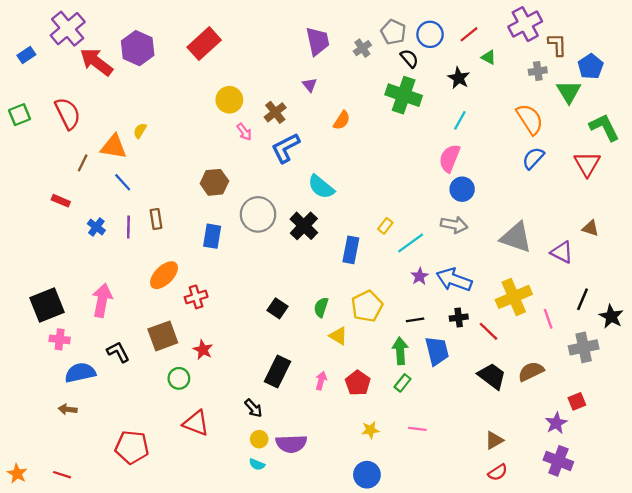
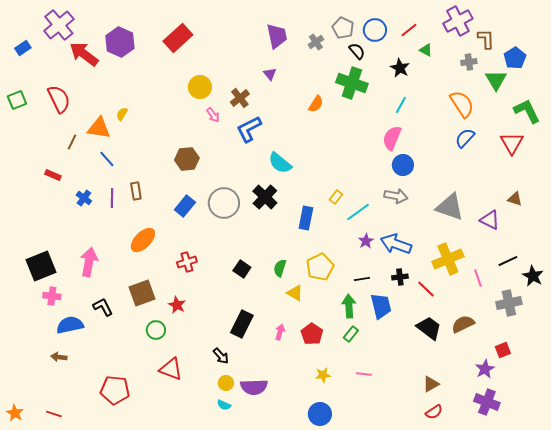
orange semicircle: (342, 120) -> (316, 104), moved
gray circle: (258, 214) -> (224, 203), moved
blue rectangle: (212, 236) -> (185, 206), turned 30
red cross: (196, 297) -> (187, 262), moved
black line: (583, 299) -> (508, 261), turned 42

